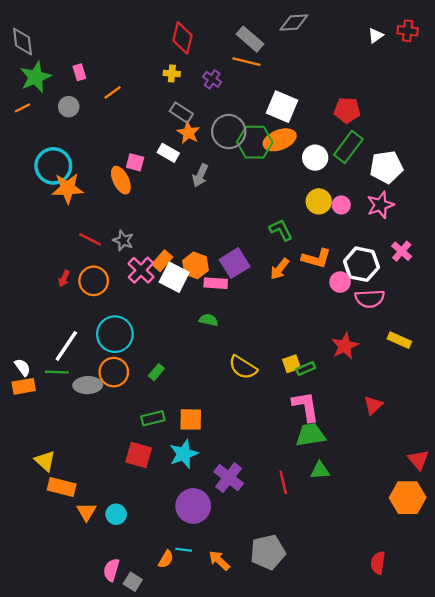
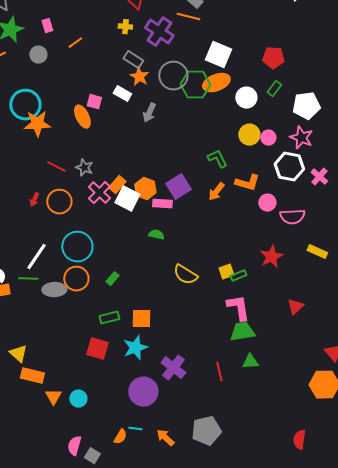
purple cross: (212, 79) -> (159, 32), size x1.8
green rectangle: (348, 147) -> (274, 89), size x0.6
pink star: (380, 205) -> (301, 138), turned -30
white hexagon: (361, 264) -> (289, 167), moved

